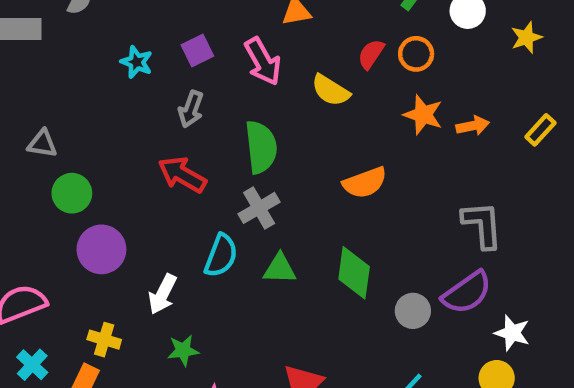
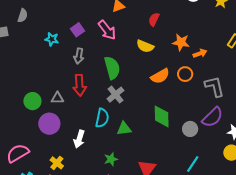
orange circle: (416, 54) -> (185, 74), moved
yellow semicircle: (331, 90) -> (145, 46), moved
orange arrow: (473, 126) -> (200, 53), moved
gray triangle: (42, 144) -> (57, 98), moved
red arrow: (182, 175) -> (80, 85), turned -115
green triangle: (280, 269) -> (124, 129), moved
yellow cross: (104, 340) -> (57, 163), turned 32
green star: (183, 350) -> (111, 159), moved

